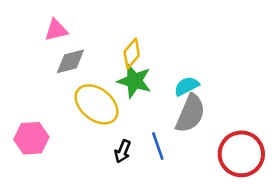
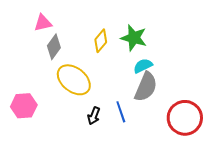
gray diamond: (70, 61) -> (54, 47), turned -40
green star: (134, 81) -> (134, 38), moved

